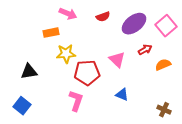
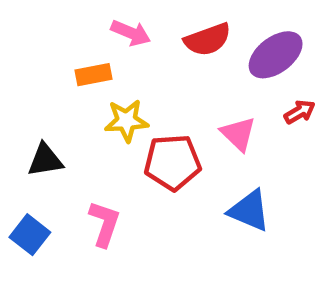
red semicircle: (103, 17) -> (208, 39), size x1.5
blue triangle: (122, 95) -> (249, 211), size x1.5
pink L-shape: (76, 101) -> (104, 224), moved

